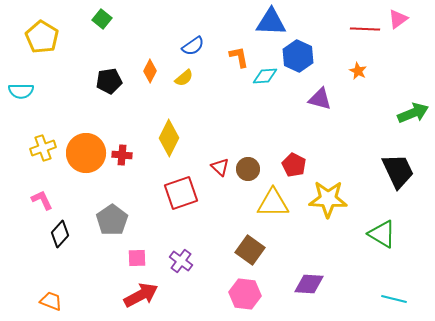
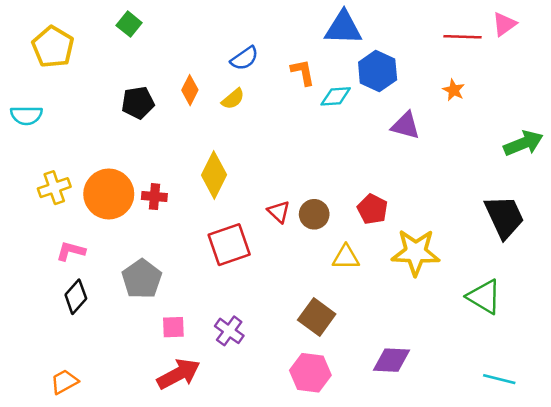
pink L-shape: (42, 200) -> (71, 251), moved, turned -50
yellow triangle: (273, 203) -> (346, 257), size x0.7
orange trapezoid: (51, 301) -> (64, 382), turned -50

